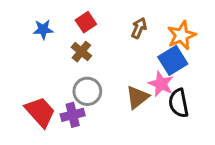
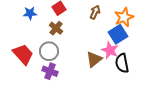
gray circle: (87, 91) -> (49, 51), moved
red trapezoid: (40, 112) -> (23, 54), moved
purple cross: (73, 115) -> (50, 71), turned 35

